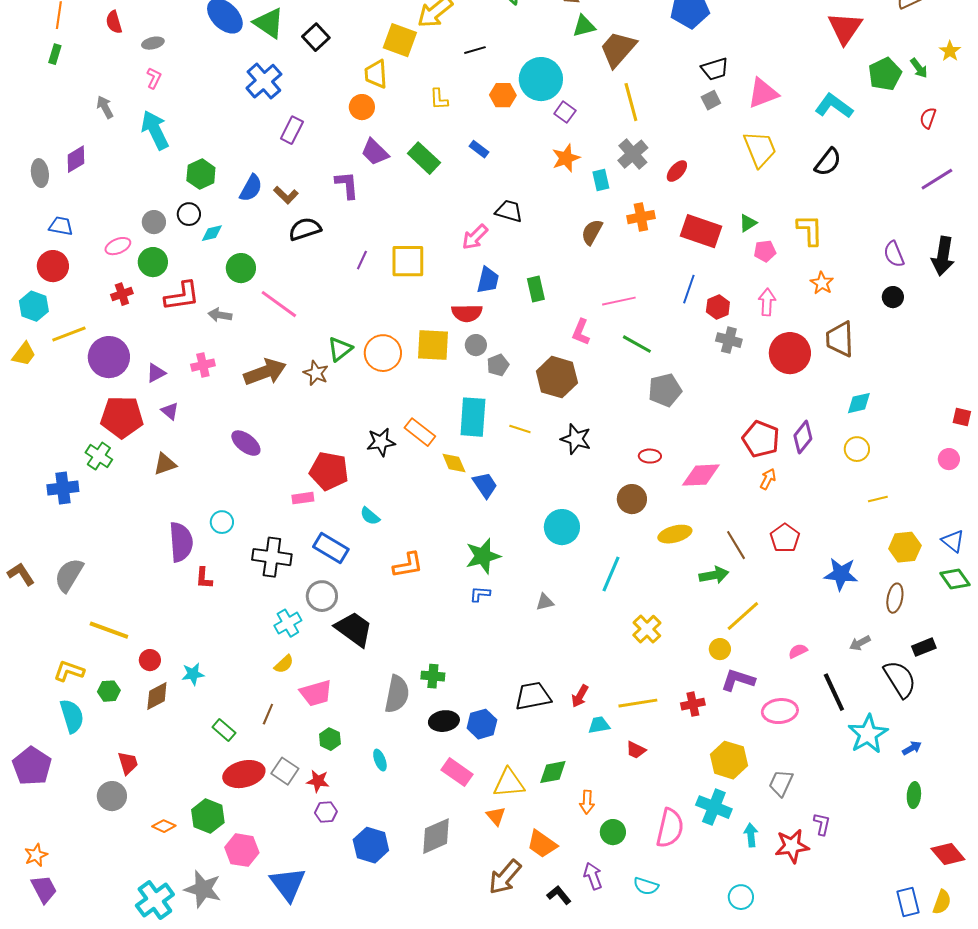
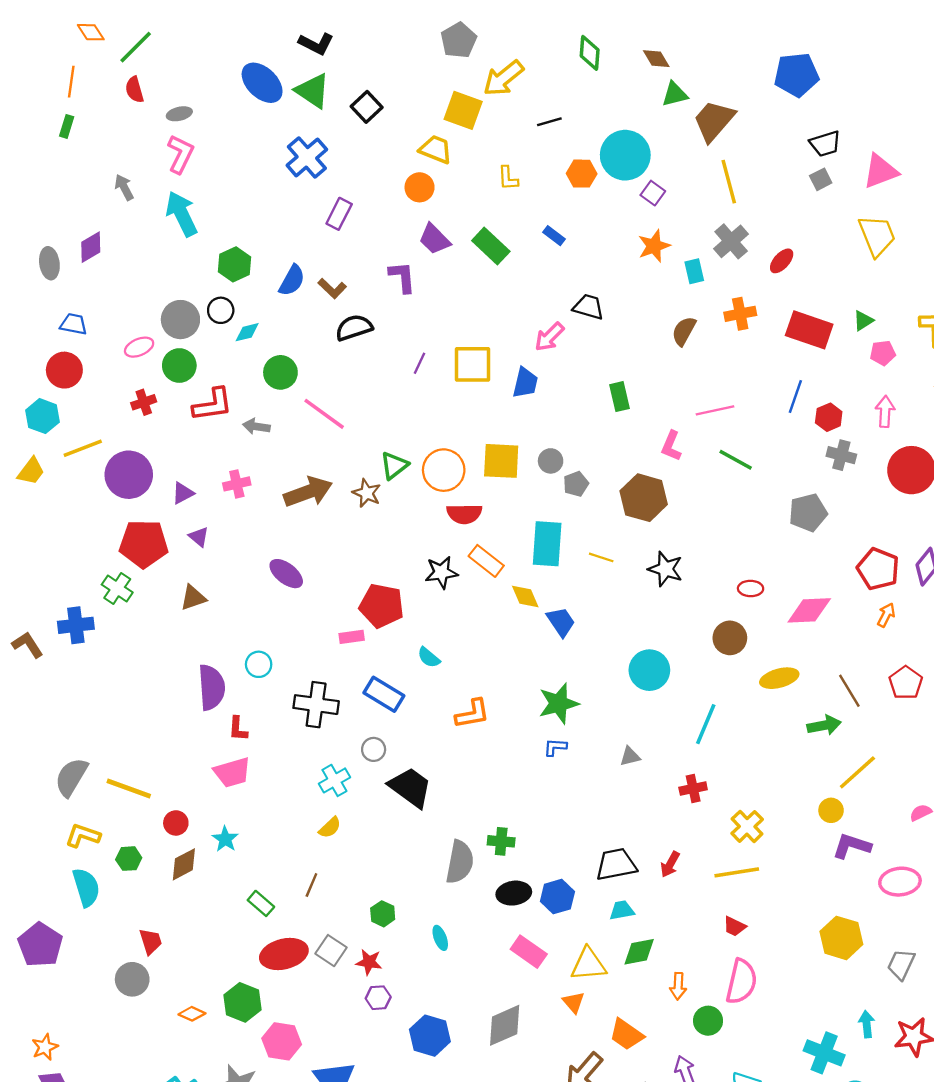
yellow trapezoid: (376, 74) -> (436, 149), turned 116
pink L-shape: (154, 78) -> (180, 154), size x1.6
gray circle: (154, 222) -> (180, 320), size x1.4
blue trapezoid: (488, 280) -> (525, 383), moved
red semicircle: (467, 313) -> (464, 514), moved
gray pentagon: (665, 390) -> (808, 513), moved
brown L-shape: (21, 574) -> (28, 645), moved
gray semicircle: (69, 575) -> (71, 777), moved
gray circle: (322, 596) -> (374, 749), size x0.7
yellow cross: (647, 629) -> (747, 826), moved
cyan star: (193, 674) -> (225, 839), turned -30
pink trapezoid: (316, 693) -> (232, 772), moved
red cross: (693, 704) -> (693, 788), moved
cyan trapezoid: (599, 725) -> (622, 910), moved
cyan cross: (714, 807) -> (824, 1053), moved
pink semicircle: (670, 828) -> (741, 982), moved

